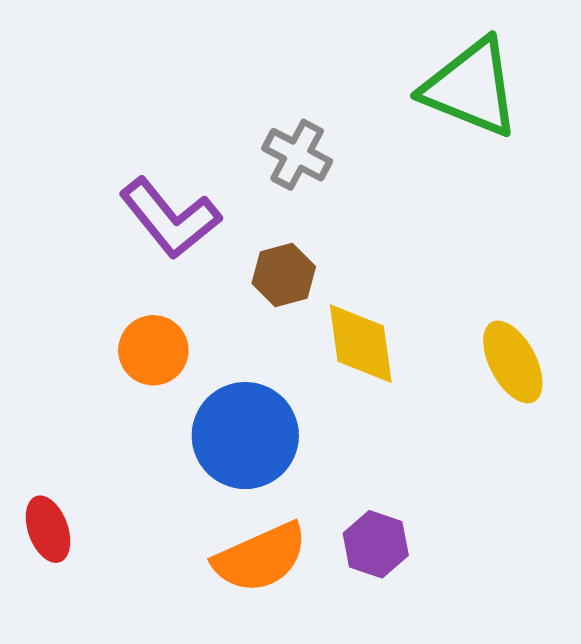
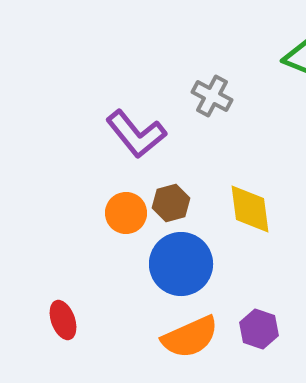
brown hexagon: (284, 275) -> (171, 203), moved

